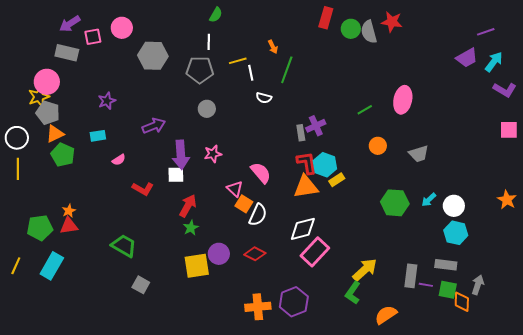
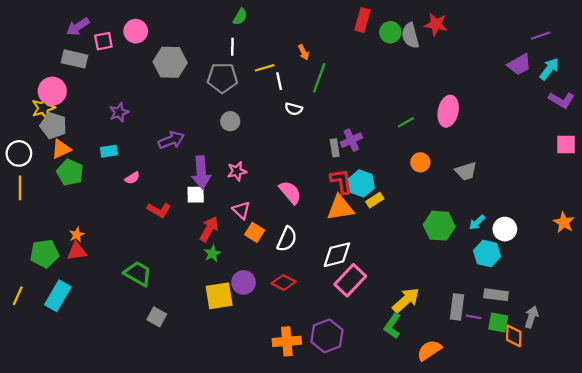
pink triangle: (235, 189) -> (241, 210), moved
orange square: (244, 204) -> (255, 232), moved
cyan hexagon: (456, 233) -> (487, 254), moved

